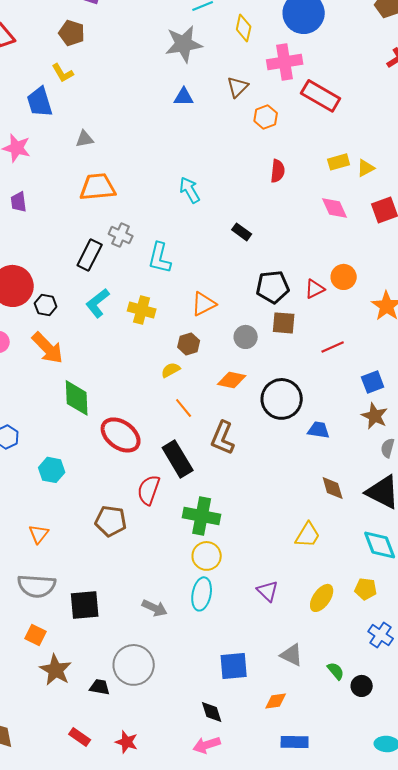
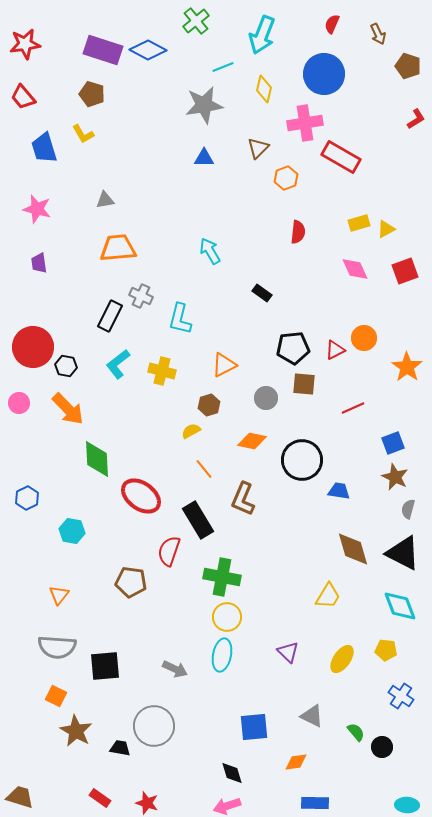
blue trapezoid: (40, 102) -> (44, 148), moved
brown diamond: (333, 488) -> (353, 549), size x1.4

